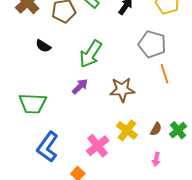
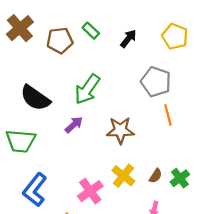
black semicircle: (43, 46) -> (35, 98), moved, size x1.8

